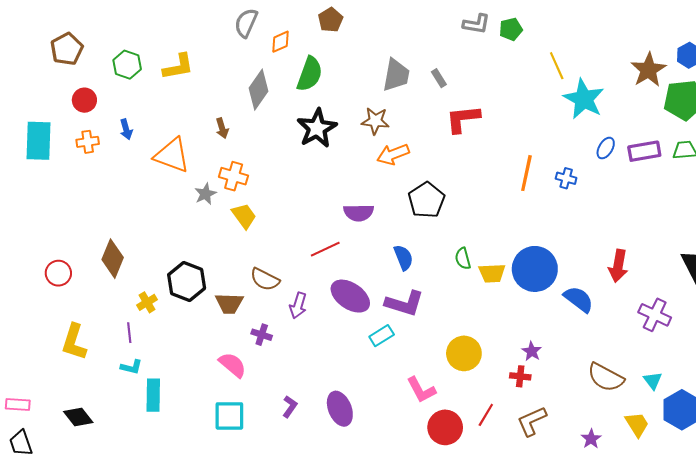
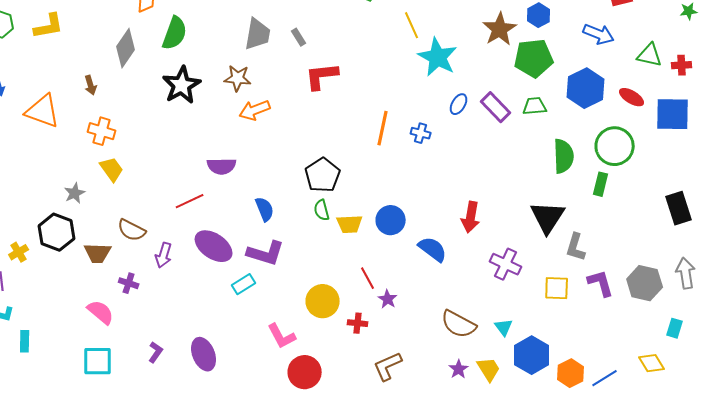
purple rectangle: (644, 151) -> (496, 107), turned 56
gray star: (205, 194) -> (75, 193), moved
black pentagon: (426, 200) -> (323, 175), moved
blue circle: (535, 269) -> (391, 220), size x0.7
red cross: (520, 376) -> (358, 323), moved
cyan rectangle: (153, 395) -> (25, 341), size x0.7
red line: (486, 415) -> (368, 278), moved, turned -60
purple star: (591, 439) -> (459, 369), moved

